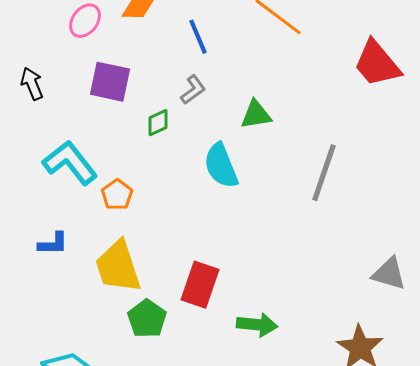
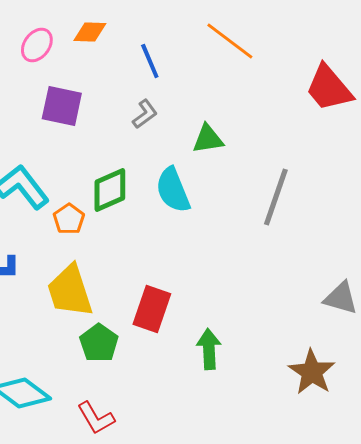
green diamond: (158, 123) -> (110, 190), moved, size x1.6
green arrow: (257, 325) -> (209, 349), turned -99

